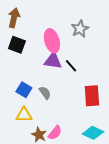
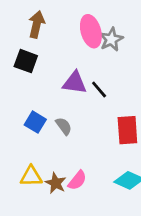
brown arrow: (14, 18) -> (37, 24), moved
pink ellipse: (52, 41) -> (91, 31), moved
yellow triangle: (24, 115) -> (31, 176), moved

